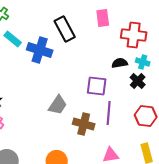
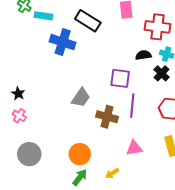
black rectangle: (65, 29) -> (88, 21), turned -30
cyan rectangle: (13, 39) -> (43, 16), moved, turned -30

